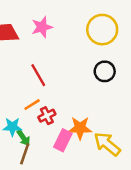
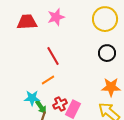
red cross: (47, 116) -> (60, 104), moved
orange star: (80, 128) -> (111, 87), moved

